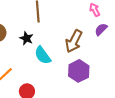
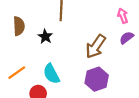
cyan semicircle: (43, 55) -> (51, 74), moved

